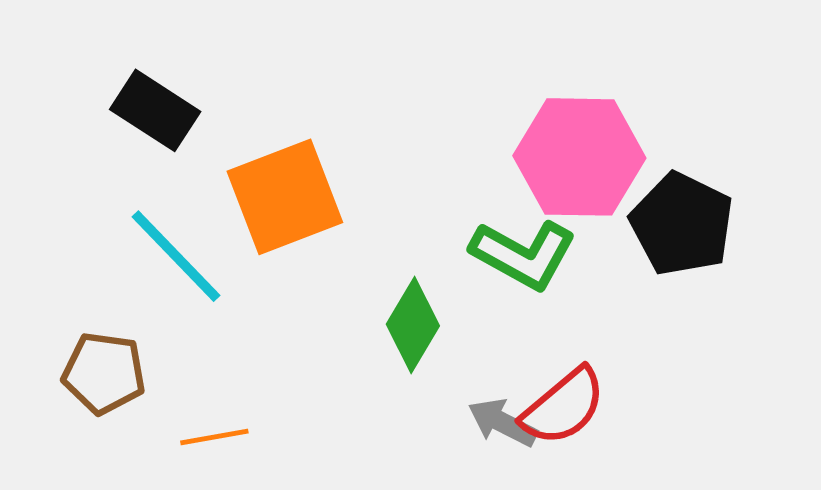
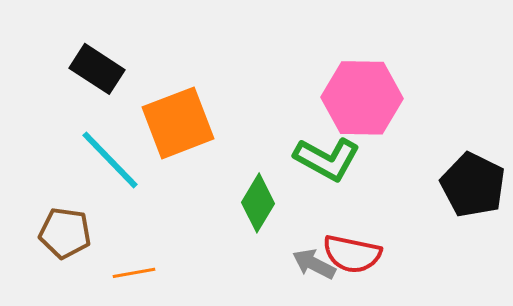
black pentagon: (682, 224) -> (473, 185), moved
red semicircle: (563, 407) -> (352, 254), turned 52

